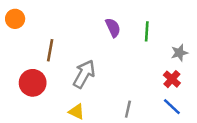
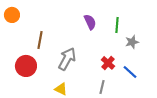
gray star: (179, 53) -> (132, 42), moved
red cross: (172, 79) -> (108, 63), moved
blue line: (172, 107) -> (130, 72), moved

